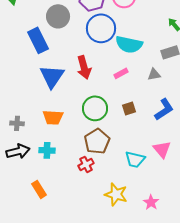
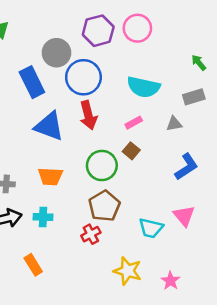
blue circle: (101, 28) -> (83, 77), moved
blue triangle: (52, 76) -> (49, 126), turned -44
brown square: (129, 108) -> (131, 151), moved, turned -32

